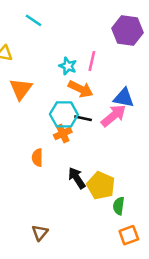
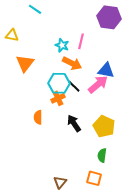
black line: (83, 118) -> (74, 86), turned 32
black arrow: (77, 178) -> (74, 123), moved
yellow pentagon: (101, 186) -> (104, 126), moved
brown triangle: (40, 233) -> (60, 182), moved
orange square: (129, 235) -> (94, 178), moved, turned 35

